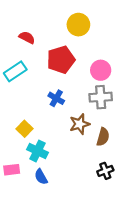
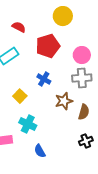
yellow square: (25, 129) -> (20, 96), moved
blue semicircle: (41, 177) -> (40, 151), moved

